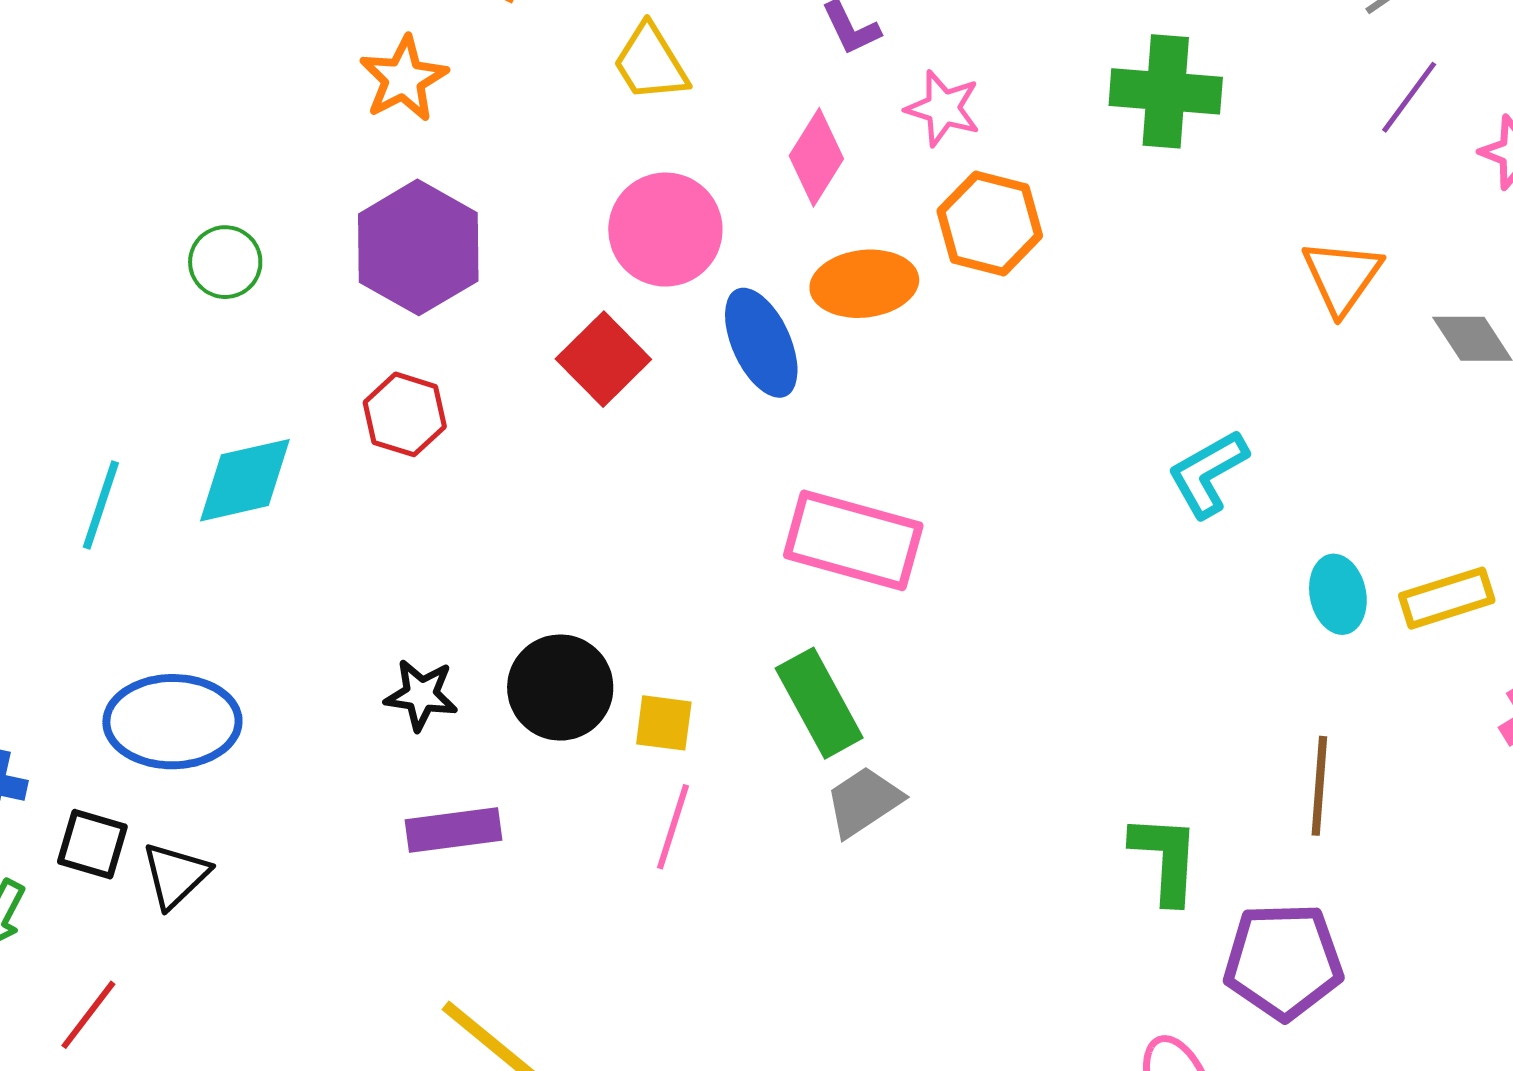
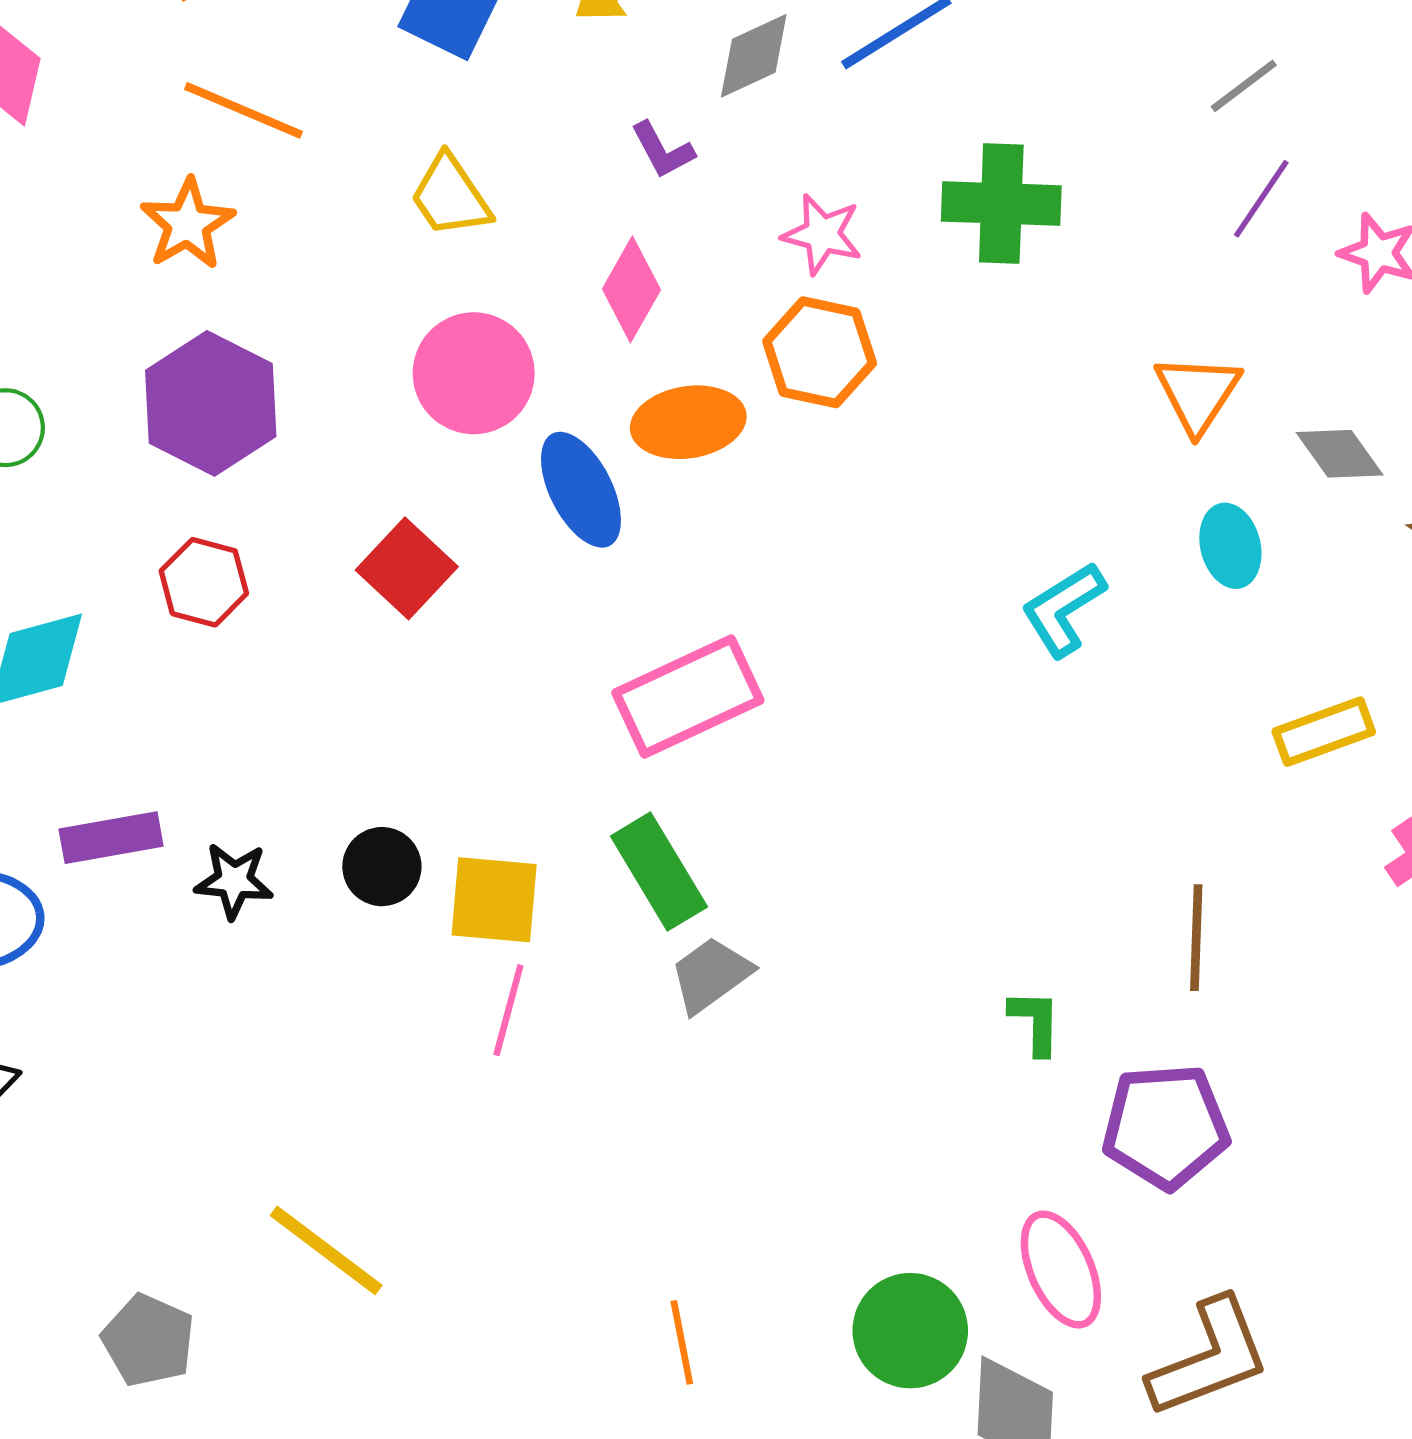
pink star: (943, 108) -> (822, 234), moved
red square: (603, 359) -> (407, 568), moved
pink rectangle: (853, 540) -> (688, 697), turned -38
cyan ellipse: (1338, 594) -> (1230, 546), moved
black circle: (560, 688) -> (382, 867), size x0.7
yellow square: (664, 723) -> (494, 900), size x1.5
purple rectangle: (454, 830) -> (111, 838), moved
green L-shape: (1165, 859) -> (1035, 1022), size x0.7

